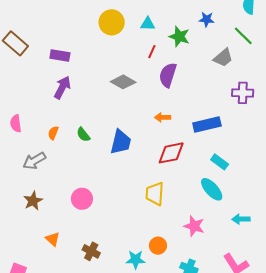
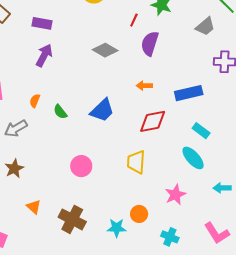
green semicircle: (83, 135) -> (60, 112), moved
blue trapezoid: (121, 142) -> (102, 110), turned 32
pink circle: (82, 199) -> (81, 166), moved
pink star: (194, 226) -> (175, 195), turned 30
brown cross: (91, 251) -> (72, 219), size x1.5

